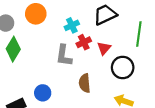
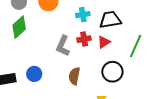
cyan cross: (72, 25) -> (83, 15), moved
red triangle: (104, 48) -> (104, 42), moved

